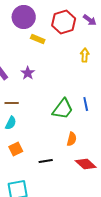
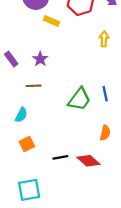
brown line: (12, 103) -> (34, 86), moved
orange semicircle: (72, 139) -> (105, 133), moved
red diamond: (86, 164) -> (88, 161), moved

